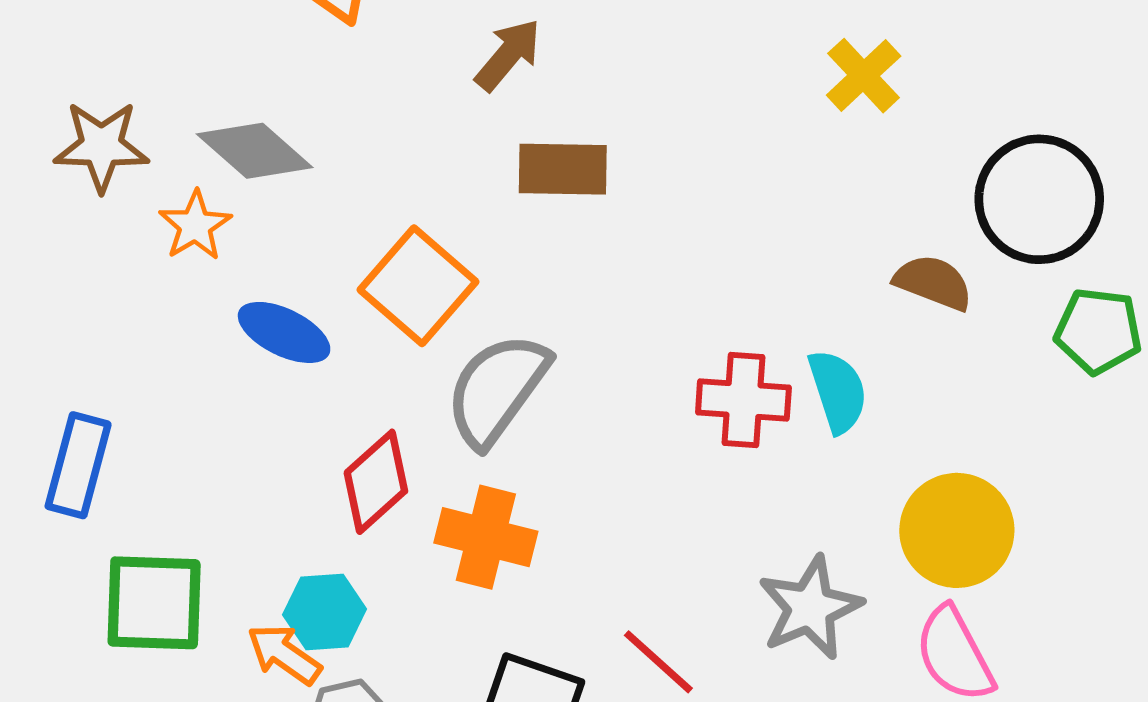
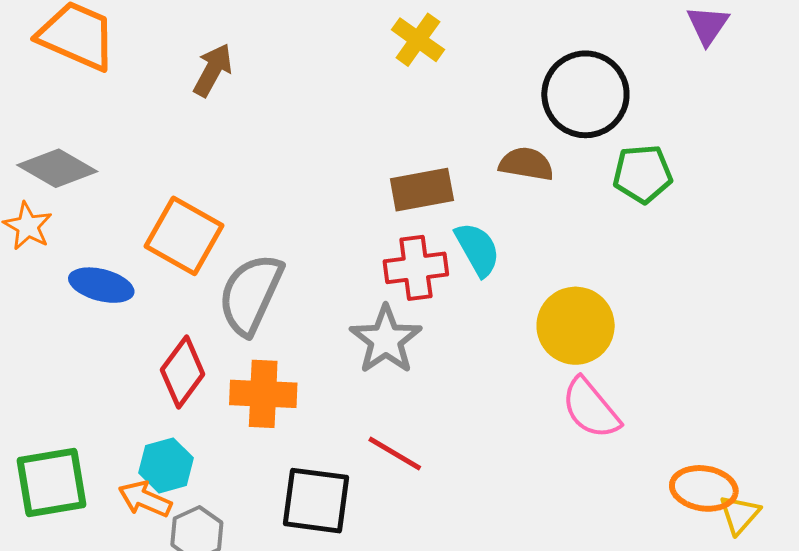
yellow cross: (864, 76) -> (418, 40), moved
brown rectangle: (563, 169) -> (422, 190), moved
gray star: (810, 608) -> (386, 340), moved

